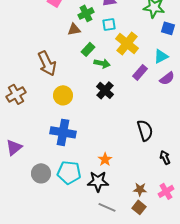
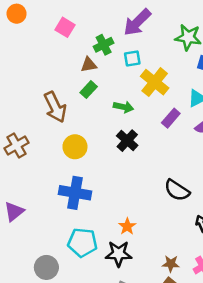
green rectangle: (88, 49) -> (89, 90), moved
black semicircle: (145, 130) -> (177, 190), turned 140
gray circle: (41, 173) -> (46, 267), moved

